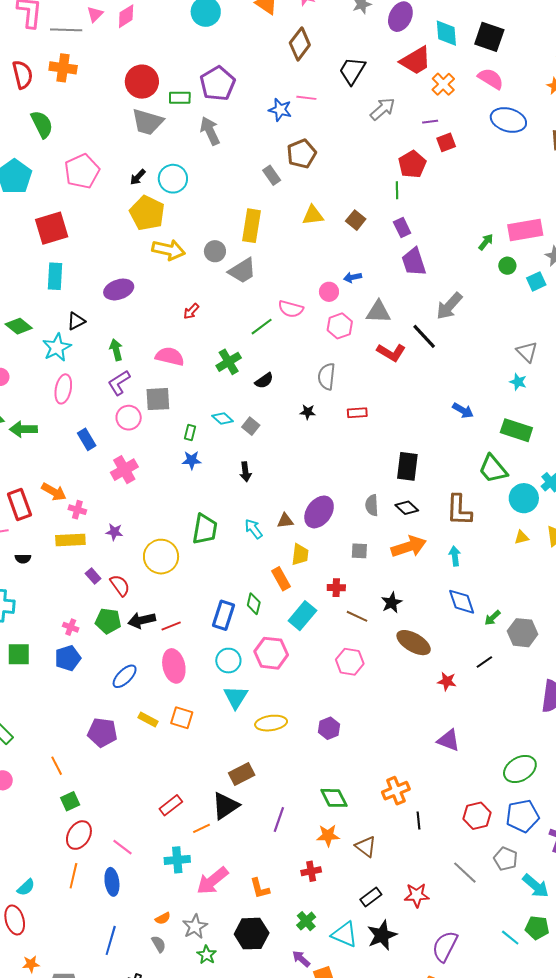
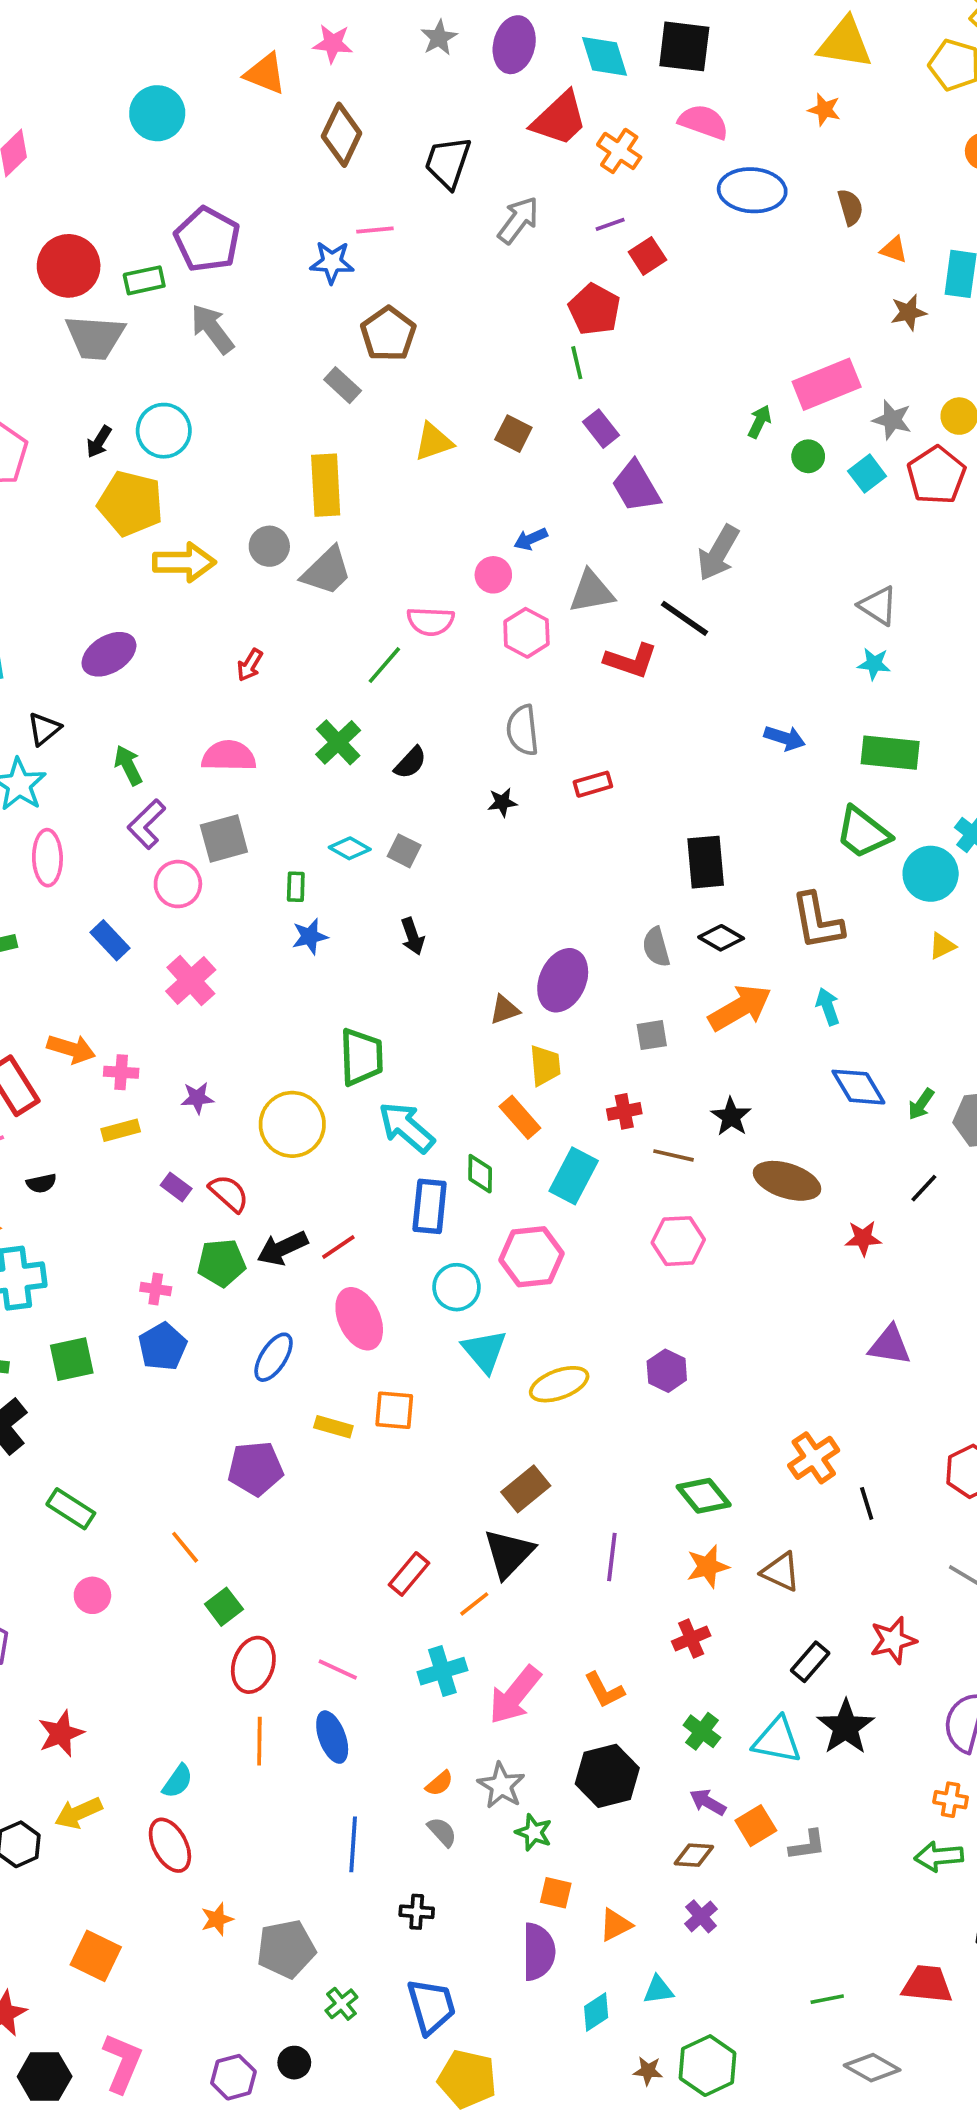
cyan arrow: (254, 529) -> (406, 1127), moved, size x1.5
yellow rectangle: (70, 540) -> (121, 1130), size x0.7

